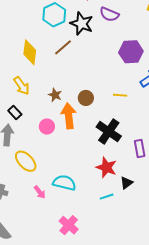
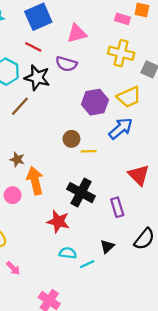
brown circle: (86, 98) -> (71, 139), moved
red star: (106, 167) -> (58, 221), moved
cyan semicircle: (64, 183) -> (68, 253), moved, size x0.7

